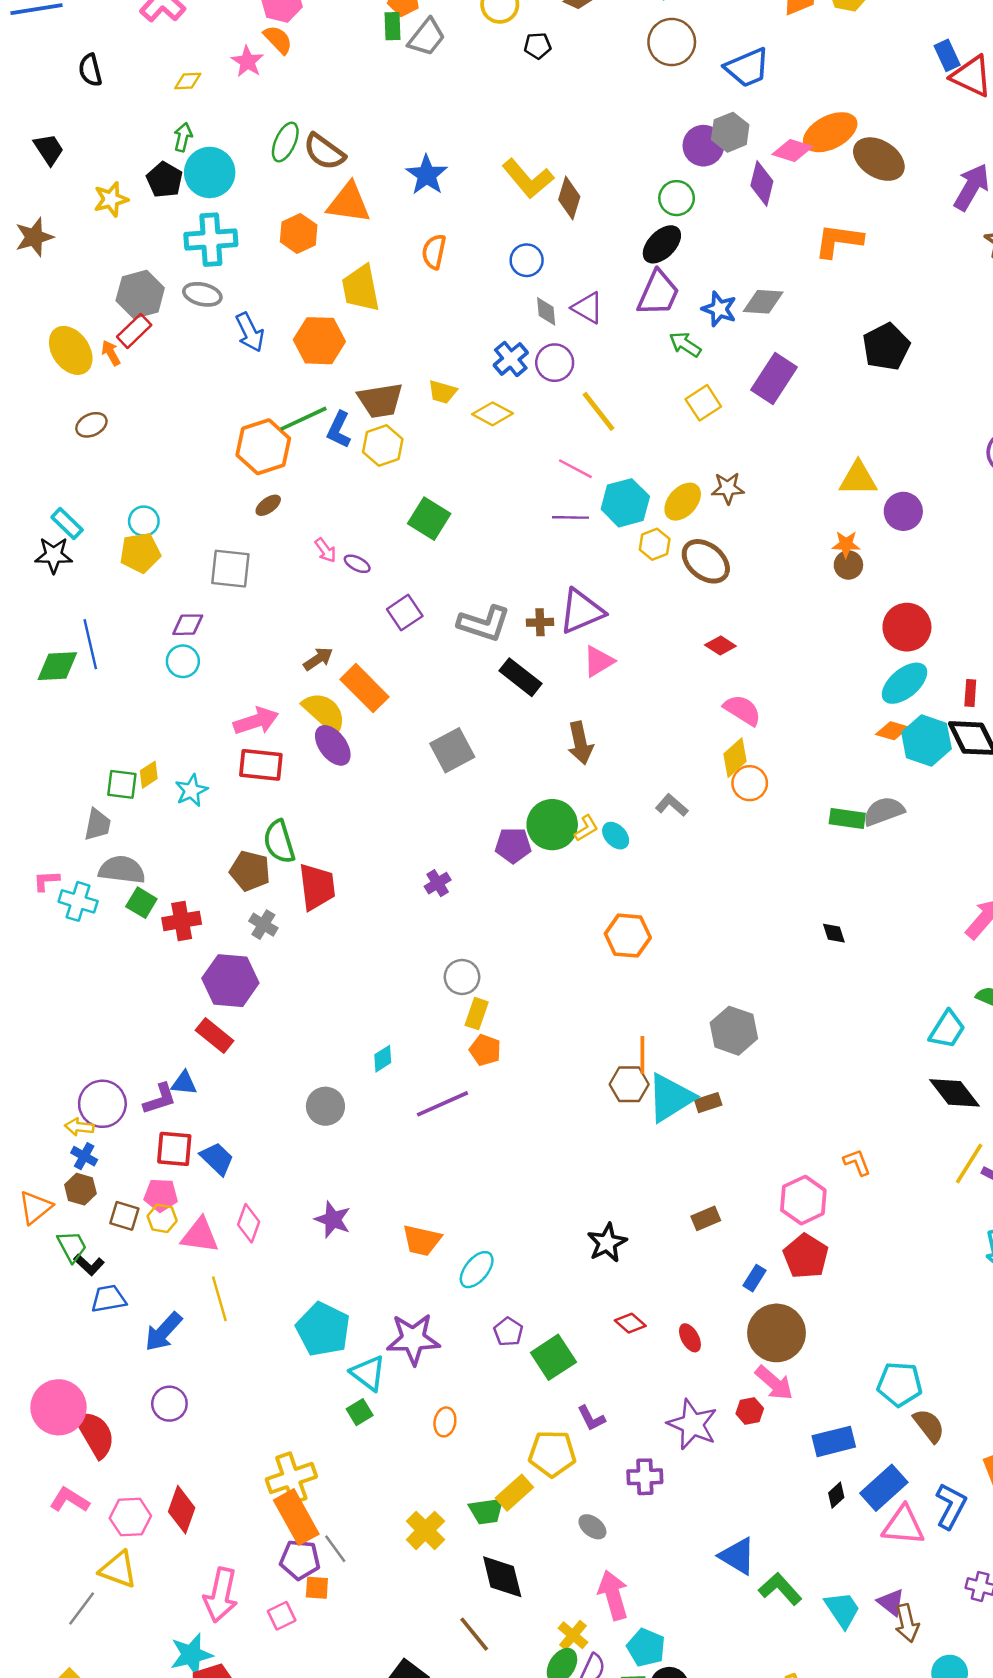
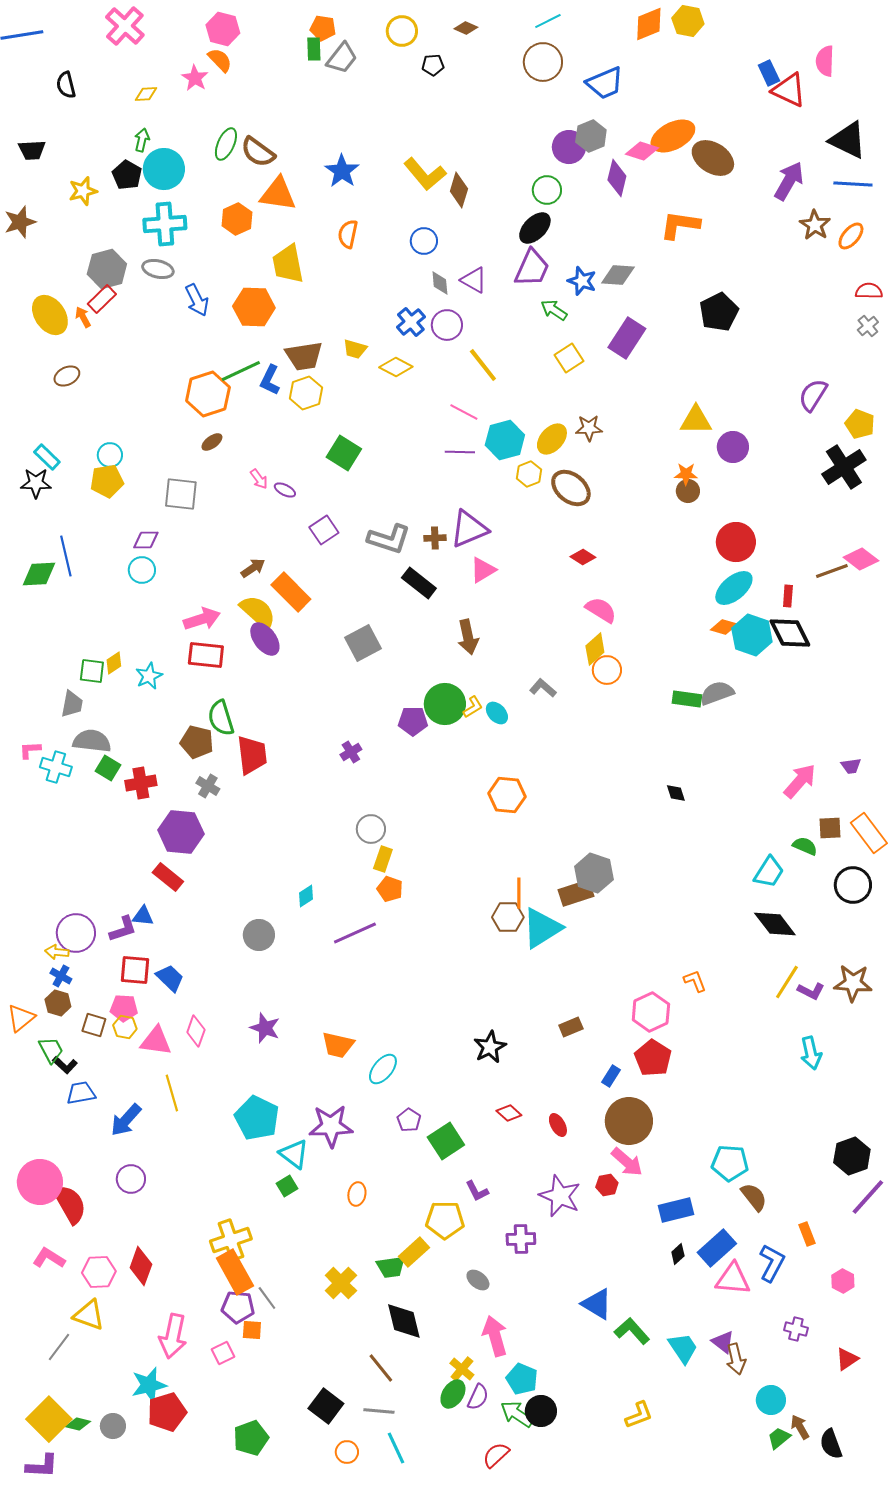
black trapezoid: (49, 149) -> (32, 150), turned 120
brown rectangle: (708, 1103) -> (576, 893), moved, size x1.6

